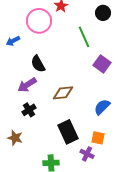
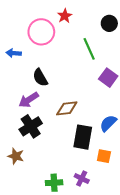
blue arrow: (13, 41) -> (14, 53), turned 32
black cross: (29, 110) -> (31, 126), size x1.5
black rectangle: (68, 132) -> (83, 137), moved, turned 35
purple cross: (87, 154) -> (82, 178), moved

